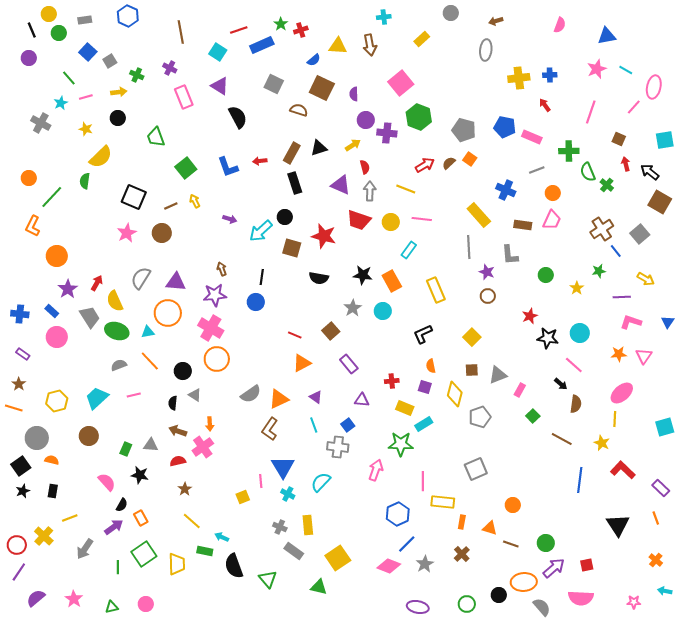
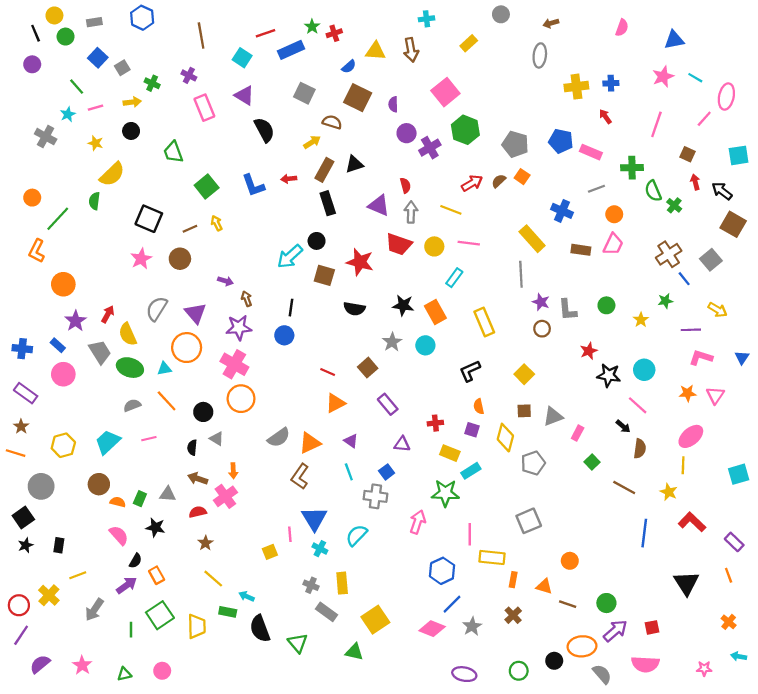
purple cross: (387, 133) -> (430, 148), turned -36
yellow arrow: (353, 145) -> (312, 142), moved
purple arrow: (230, 219) -> (225, 281), moved
gray L-shape: (510, 255) -> (568, 310), moved
purple triangle: (176, 282) -> (195, 313), turned 45
purple rectangle: (23, 354) -> (26, 393), size x1.5
orange semicircle: (52, 460) -> (118, 502), moved

